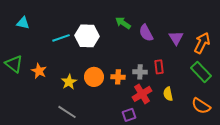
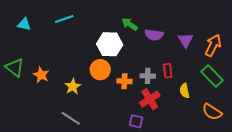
purple semicircle: (146, 33) -> (154, 35), turned -54
white hexagon: (87, 36) -> (110, 44), moved
cyan line: (61, 38) -> (64, 19), moved
orange circle: (94, 77) -> (100, 70), moved
yellow semicircle: (168, 94) -> (185, 91), moved
purple square: (129, 115) -> (136, 121), turned 32

